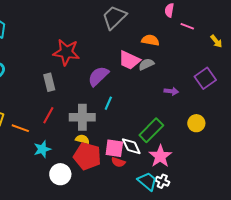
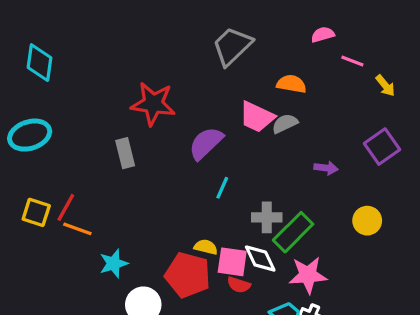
pink semicircle: (169, 10) -> (323, 35), turned 64
yellow arrow: (216, 41) -> (385, 86), moved
red line: (48, 115) -> (66, 207), moved
gray cross: (82, 117) -> (267, 217), moved, size x0.7
yellow semicircle: (82, 139) -> (206, 247), moved
pink star: (160, 156) -> (308, 275), turned 30

